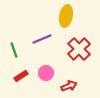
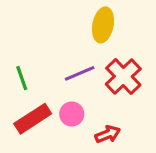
purple line: (42, 39) -> (80, 73), moved
red rectangle: (21, 76) -> (33, 119), size x1.6

